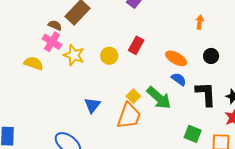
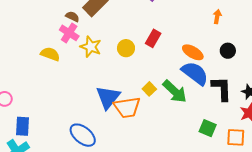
blue semicircle: (179, 79) -> (195, 73), size x1.8
blue triangle: (92, 105) -> (108, 97), size x1.5
orange trapezoid: (129, 116) -> (127, 107), moved, turned 60

